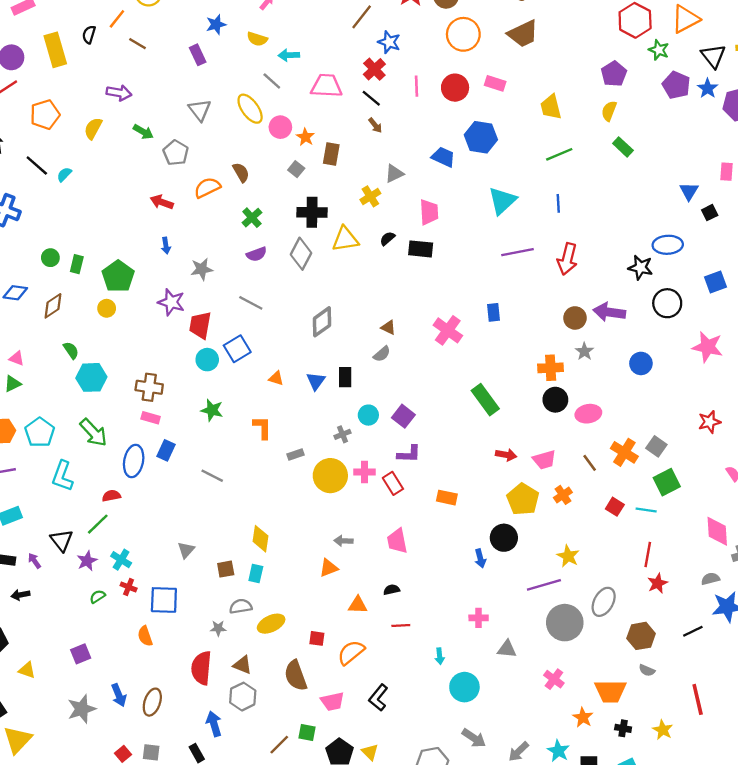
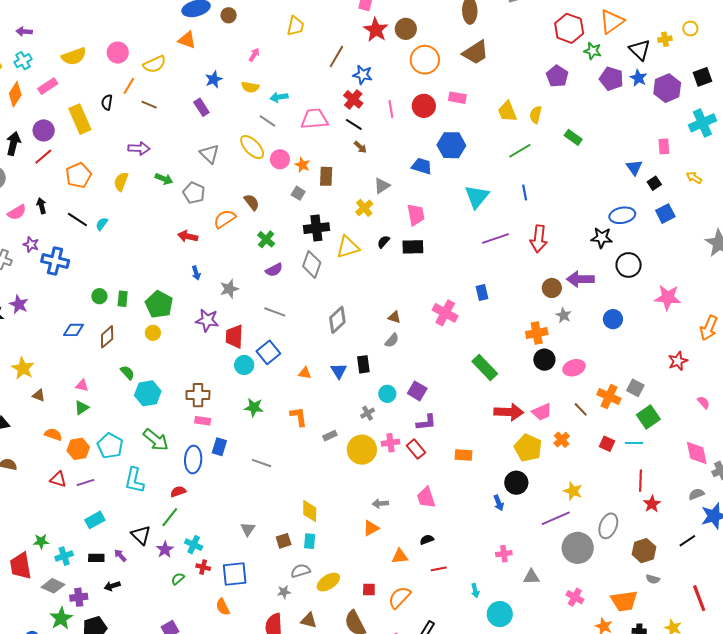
yellow semicircle: (609, 111) -> (536, 115), moved
blue square: (715, 282) -> (665, 214), moved
red arrow: (506, 455) -> (509, 412), size x1.6

